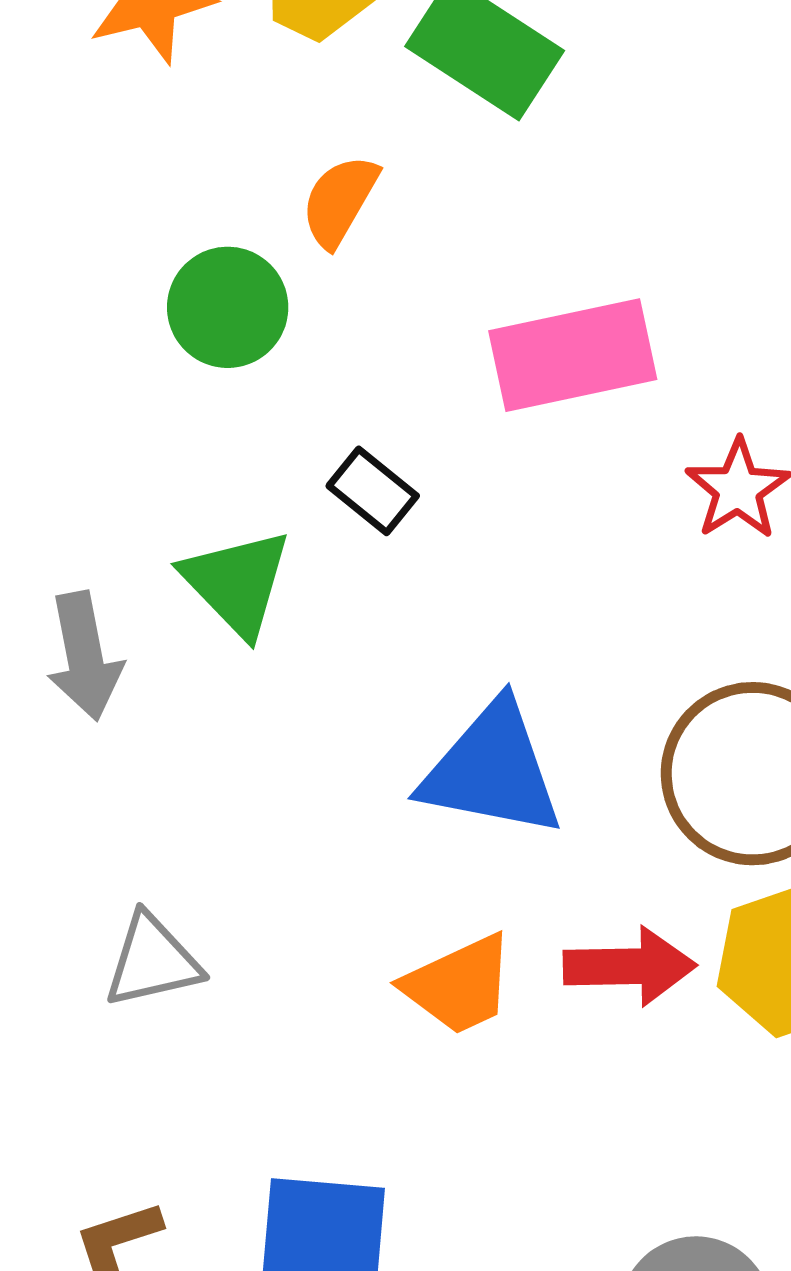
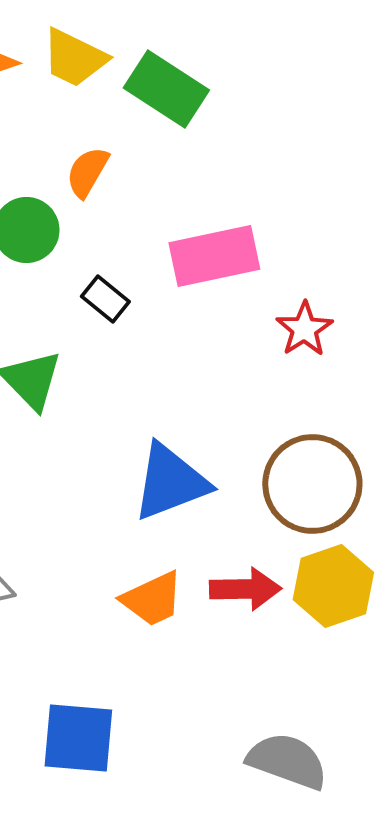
black rectangle: (373, 491) -> (105, 299), moved
blue triangle: (492, 770) -> (170, 482), turned -32

